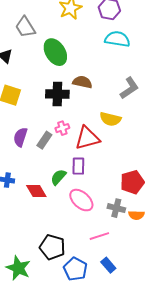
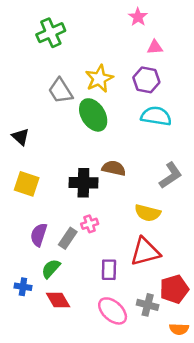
gray trapezoid: (25, 27) -> (60, 91), moved
green ellipse: (55, 52) -> (93, 115), moved
red triangle: (87, 138) -> (145, 252), moved
green semicircle: (58, 177) -> (51, 269), moved
gray cross: (116, 208) -> (148, 305), moved

